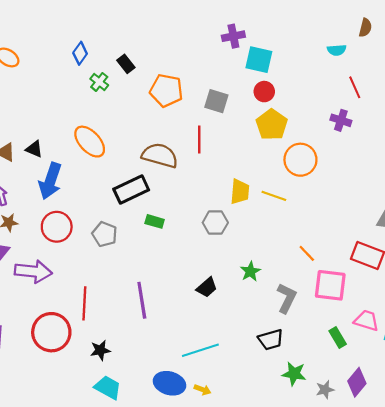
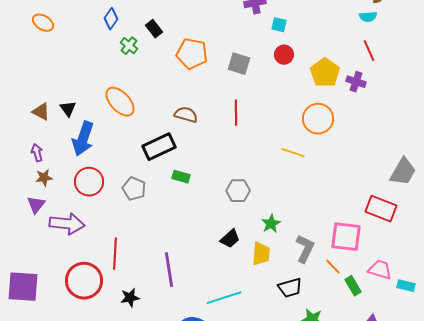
cyan semicircle: (337, 50) -> (368, 17), moved
cyan square: (259, 60) -> (279, 25), size x0.6
yellow pentagon: (272, 125) -> (325, 73), moved
red line: (199, 139) -> (236, 113), moved
black triangle: (34, 149) -> (68, 109), turned 30
brown semicircle: (160, 155) -> (186, 115), size x0.7
yellow trapezoid: (240, 192) -> (261, 254), moved
gray hexagon: (215, 223) -> (238, 191), moved
orange line: (307, 253) -> (333, 267), moved
purple line: (142, 300) -> (169, 270), moved

